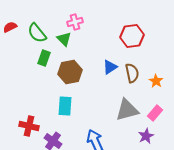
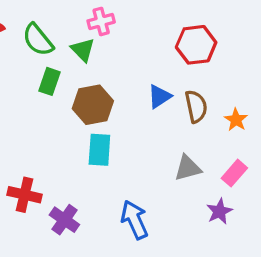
cyan rectangle: (65, 106) -> (99, 150), moved
gray triangle: (127, 110) -> (188, 168), size x0.7

